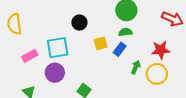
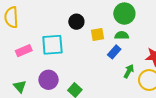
yellow square: (101, 43) -> (98, 34), moved
purple circle: (55, 73) -> (49, 80), moved

